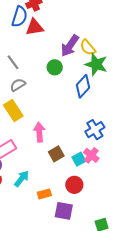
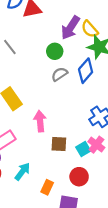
gray semicircle: (18, 85) -> (60, 74), moved
brown square: (56, 154) -> (59, 144), turned 35
orange rectangle: (44, 194) -> (47, 187), turned -48

